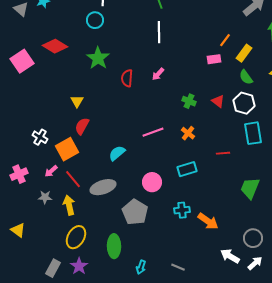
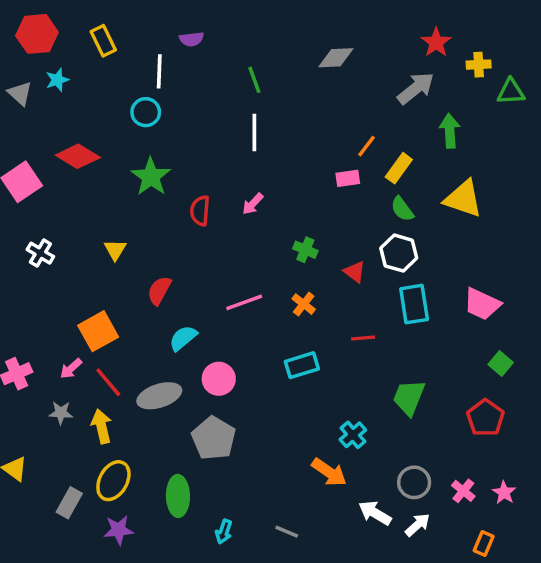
red triangle: (218, 101) -> (355, 272), moved
red semicircle: (82, 126) -> (159, 290), moved
white cross: (40, 137) -> (40, 253), moved
pink circle: (152, 182) -> (219, 379), moved
cyan cross: (182, 210) -> (353, 435), moved, turned -35
orange arrow: (208, 221) -> (329, 472), moved
purple star: (79, 266) -> (119, 530), turned 30
gray rectangle: (53, 268) -> (69, 503), moved

